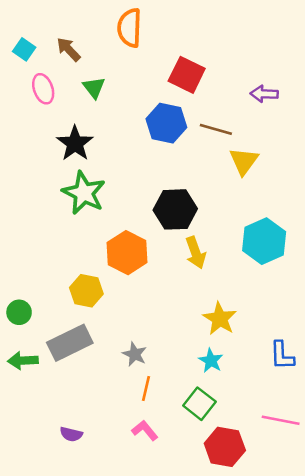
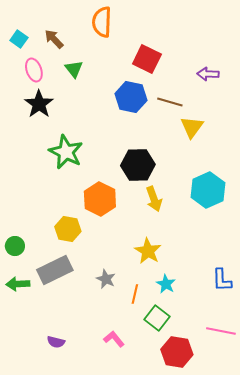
black star: (75, 143) -> (39, 104), moved
yellow star: (220, 319) -> (148, 251), moved
orange line: (146, 388) -> (135, 294), moved

